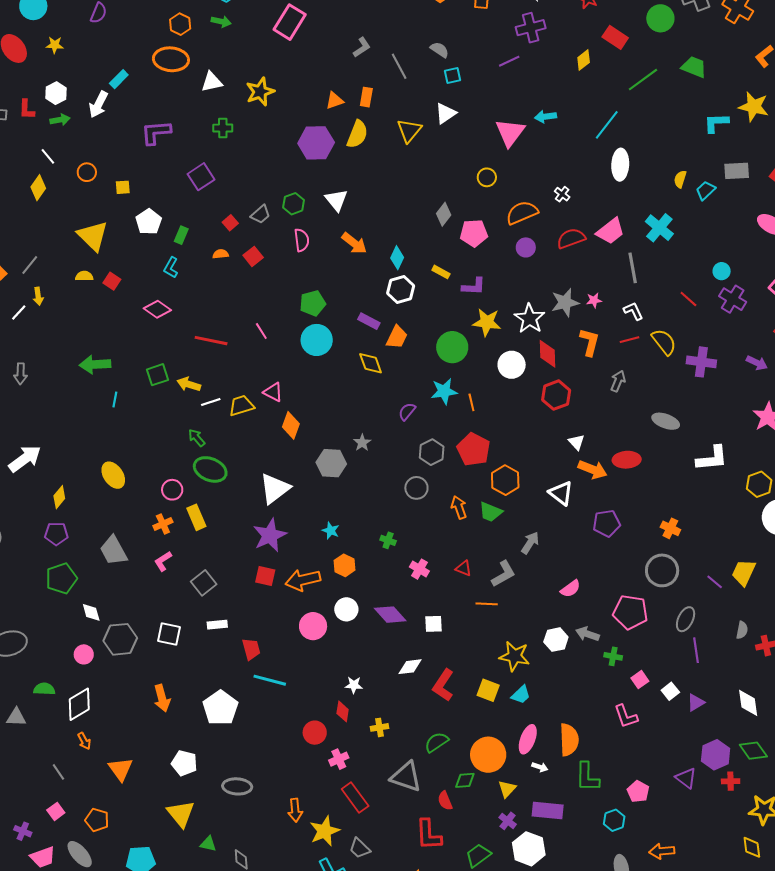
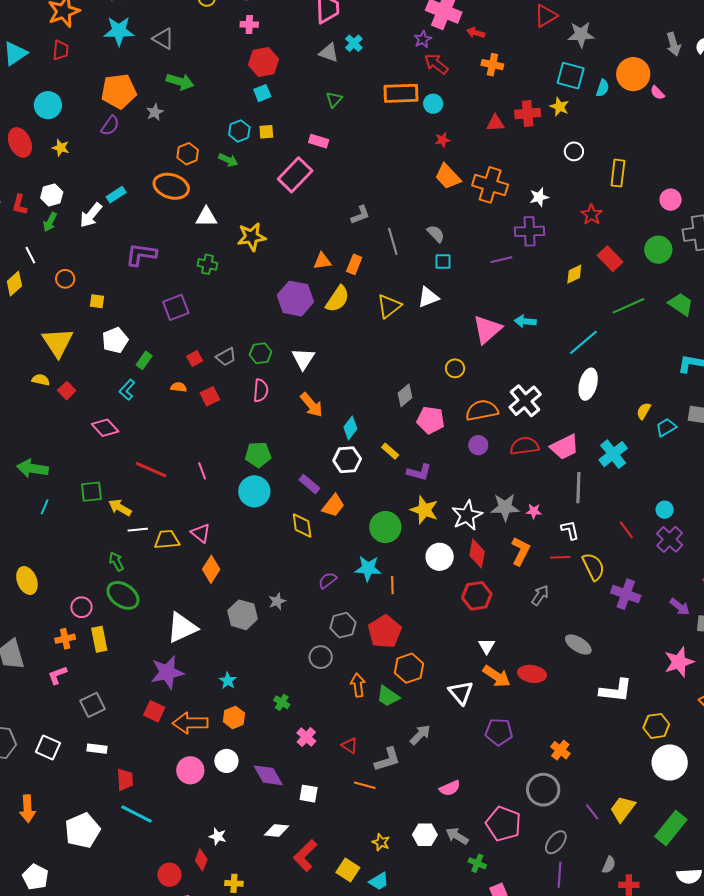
green arrow: (60, 120) -> (50, 222), turned 114
white cross: (562, 194) -> (525, 401), size x2.0
yellow star: (515, 656) -> (381, 842), size x0.6

